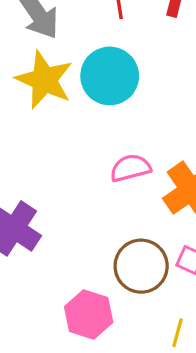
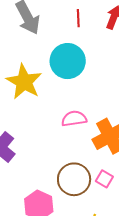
yellow star: (44, 80) -> (24, 82), moved

